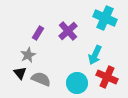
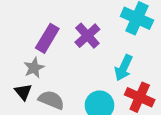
purple rectangle: (38, 33) -> (47, 38), size x1.5

